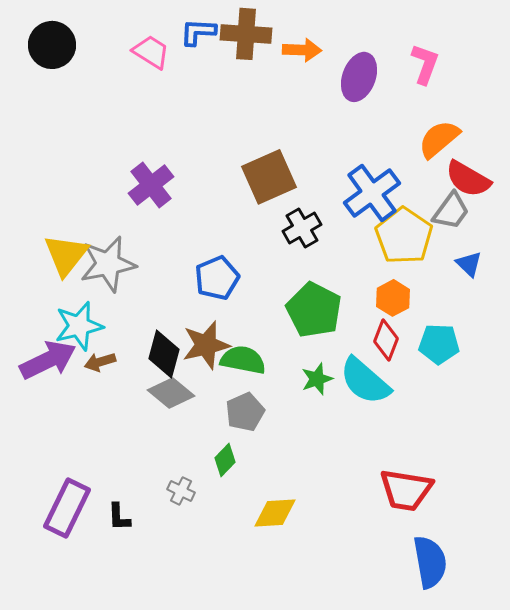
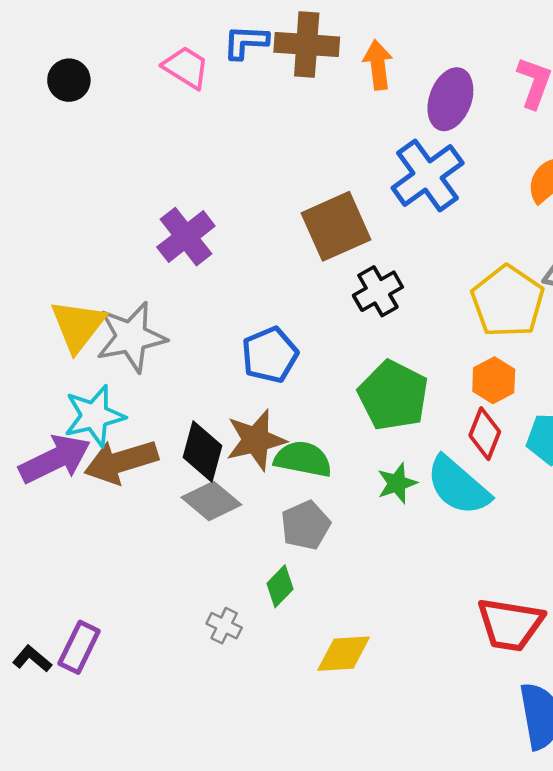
black circle: (52, 45) -> (69, 80), moved, size x0.7
orange arrow: (302, 50) -> (378, 65), turned -99
blue cross: (372, 193) -> (428, 175), moved
brown arrow: (100, 362) -> (121, 462), size x1.8
purple rectangle: (67, 508) -> (79, 647), size x0.7
black L-shape: (119, 517) -> (32, 659), moved, turned 132

